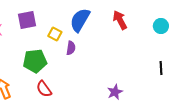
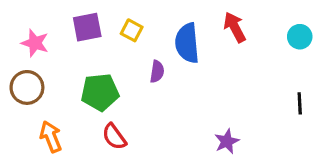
blue semicircle: (80, 20) -> (187, 43), moved, turned -35
yellow square: (55, 34) -> (132, 30), moved

